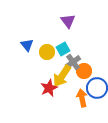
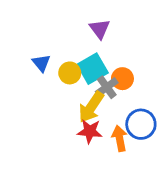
cyan square: (63, 49) -> (93, 69), size x1.5
orange circle: (84, 71) -> (122, 79), moved
red star: (49, 88) -> (90, 131), moved, turned 30

